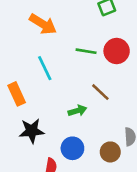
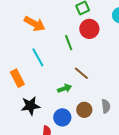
green line: (86, 51) -> (69, 43), turned 63
red circle: (117, 51) -> (89, 29), moved
brown circle: (110, 152) -> (84, 110), moved

